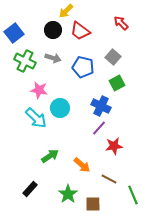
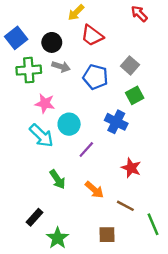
red arrow: (121, 23) -> (139, 14), moved
black circle: (53, 30) -> (52, 42), moved
green cross: (25, 61) -> (29, 70), turned -30
purple line: (99, 128) -> (86, 149), moved
red star: (114, 146) -> (131, 168), turned 30
green arrow: (50, 156) -> (58, 179), turned 90
green star: (68, 194) -> (58, 238), moved

